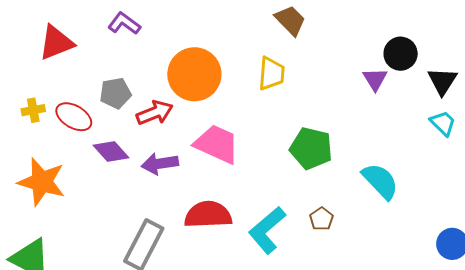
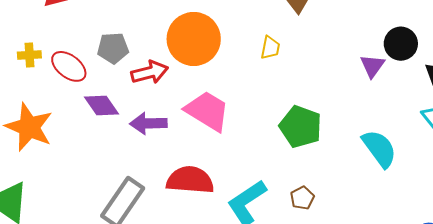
yellow trapezoid: (272, 74) -> (270, 48), size x0.7
cyan semicircle: (380, 181) -> (379, 149), moved

